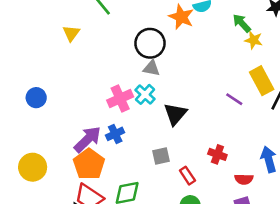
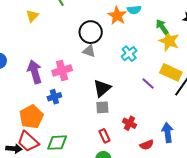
yellow star: (254, 40) -> (169, 41), size x1.5
yellow rectangle: (262, 81) -> (171, 72), turned -45
cyan cross: (145, 94) -> (129, 54), moved
purple arrow: (88, 139) -> (35, 72), moved, turned -70
gray square: (161, 156) -> (102, 107), moved
red semicircle: (244, 179) -> (147, 145), turned -32

